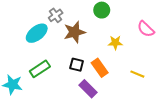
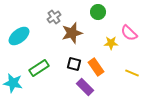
pink semicircle: (146, 29) -> (129, 33), moved
cyan ellipse: (37, 33) -> (19, 36), moved

